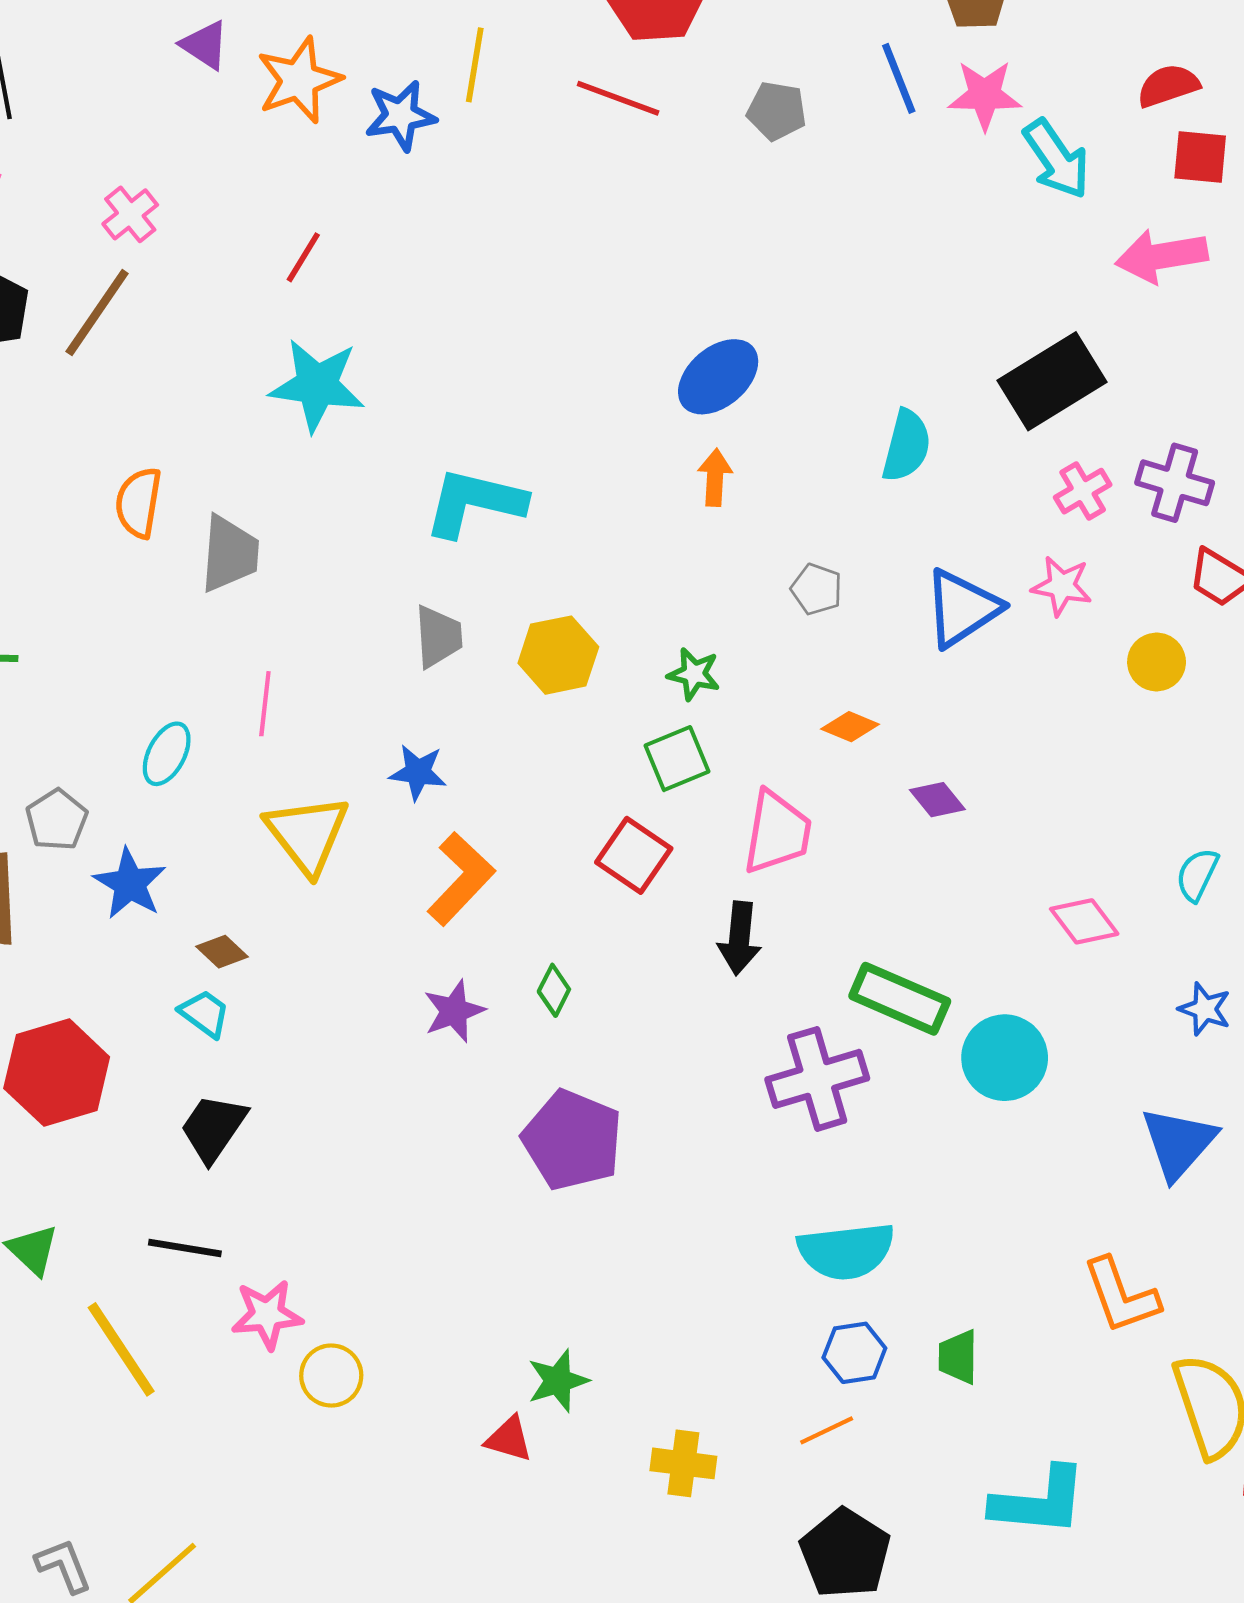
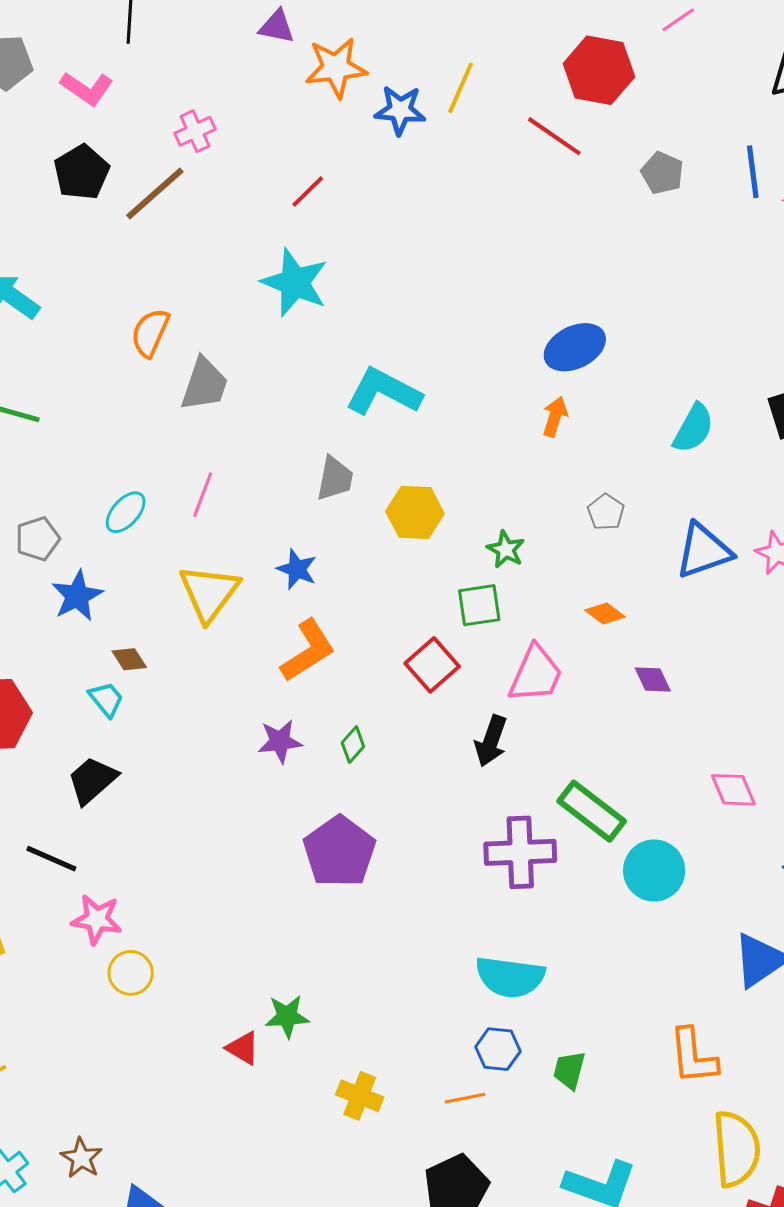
purple triangle: (205, 45) -> (277, 27), turned -36

